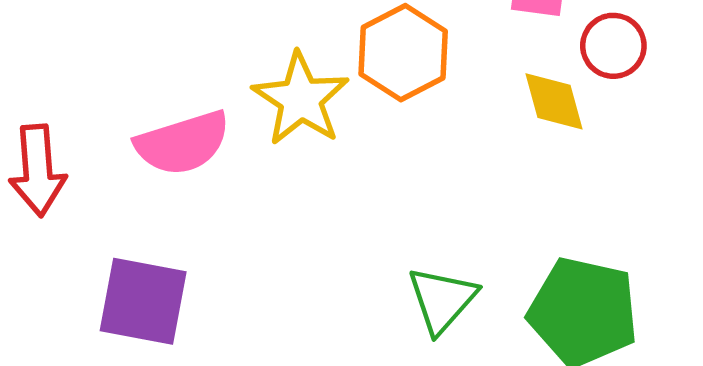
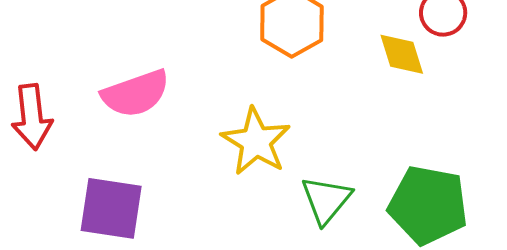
yellow star: (301, 99) -> (256, 141), moved

